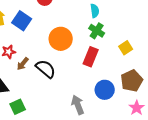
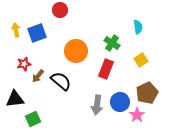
cyan semicircle: (95, 11) -> (138, 27), moved
blue square: (22, 21) -> (37, 33), turned 36
gray arrow: (78, 105) -> (97, 105), moved, turned -150
pink star: (137, 108) -> (137, 115), moved

